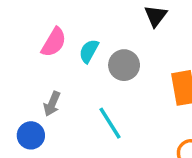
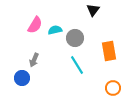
cyan semicircle: (89, 51) -> (55, 30), turned 48
cyan line: (110, 123) -> (77, 65), moved

